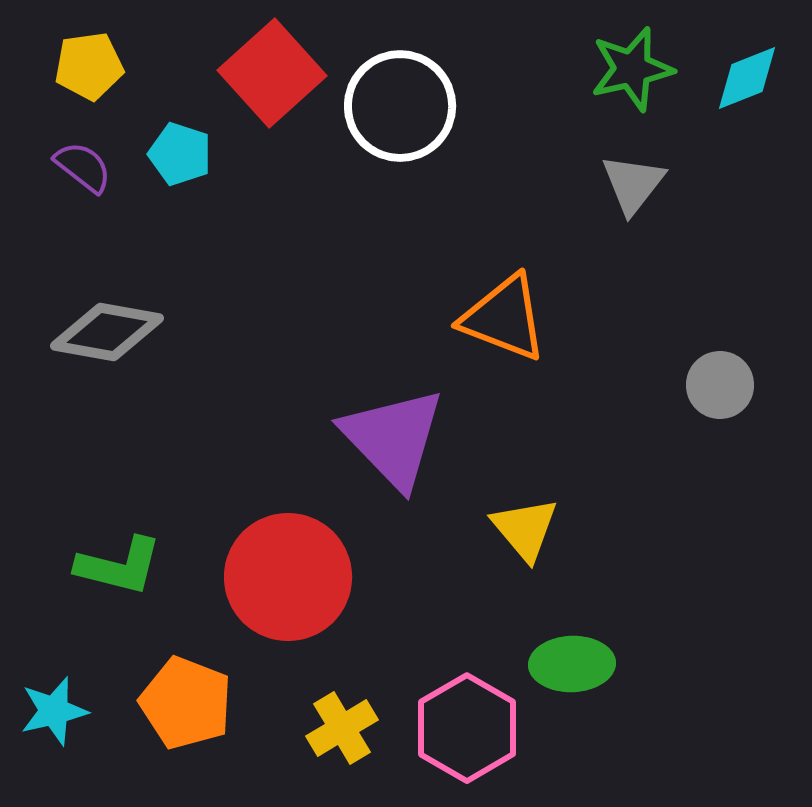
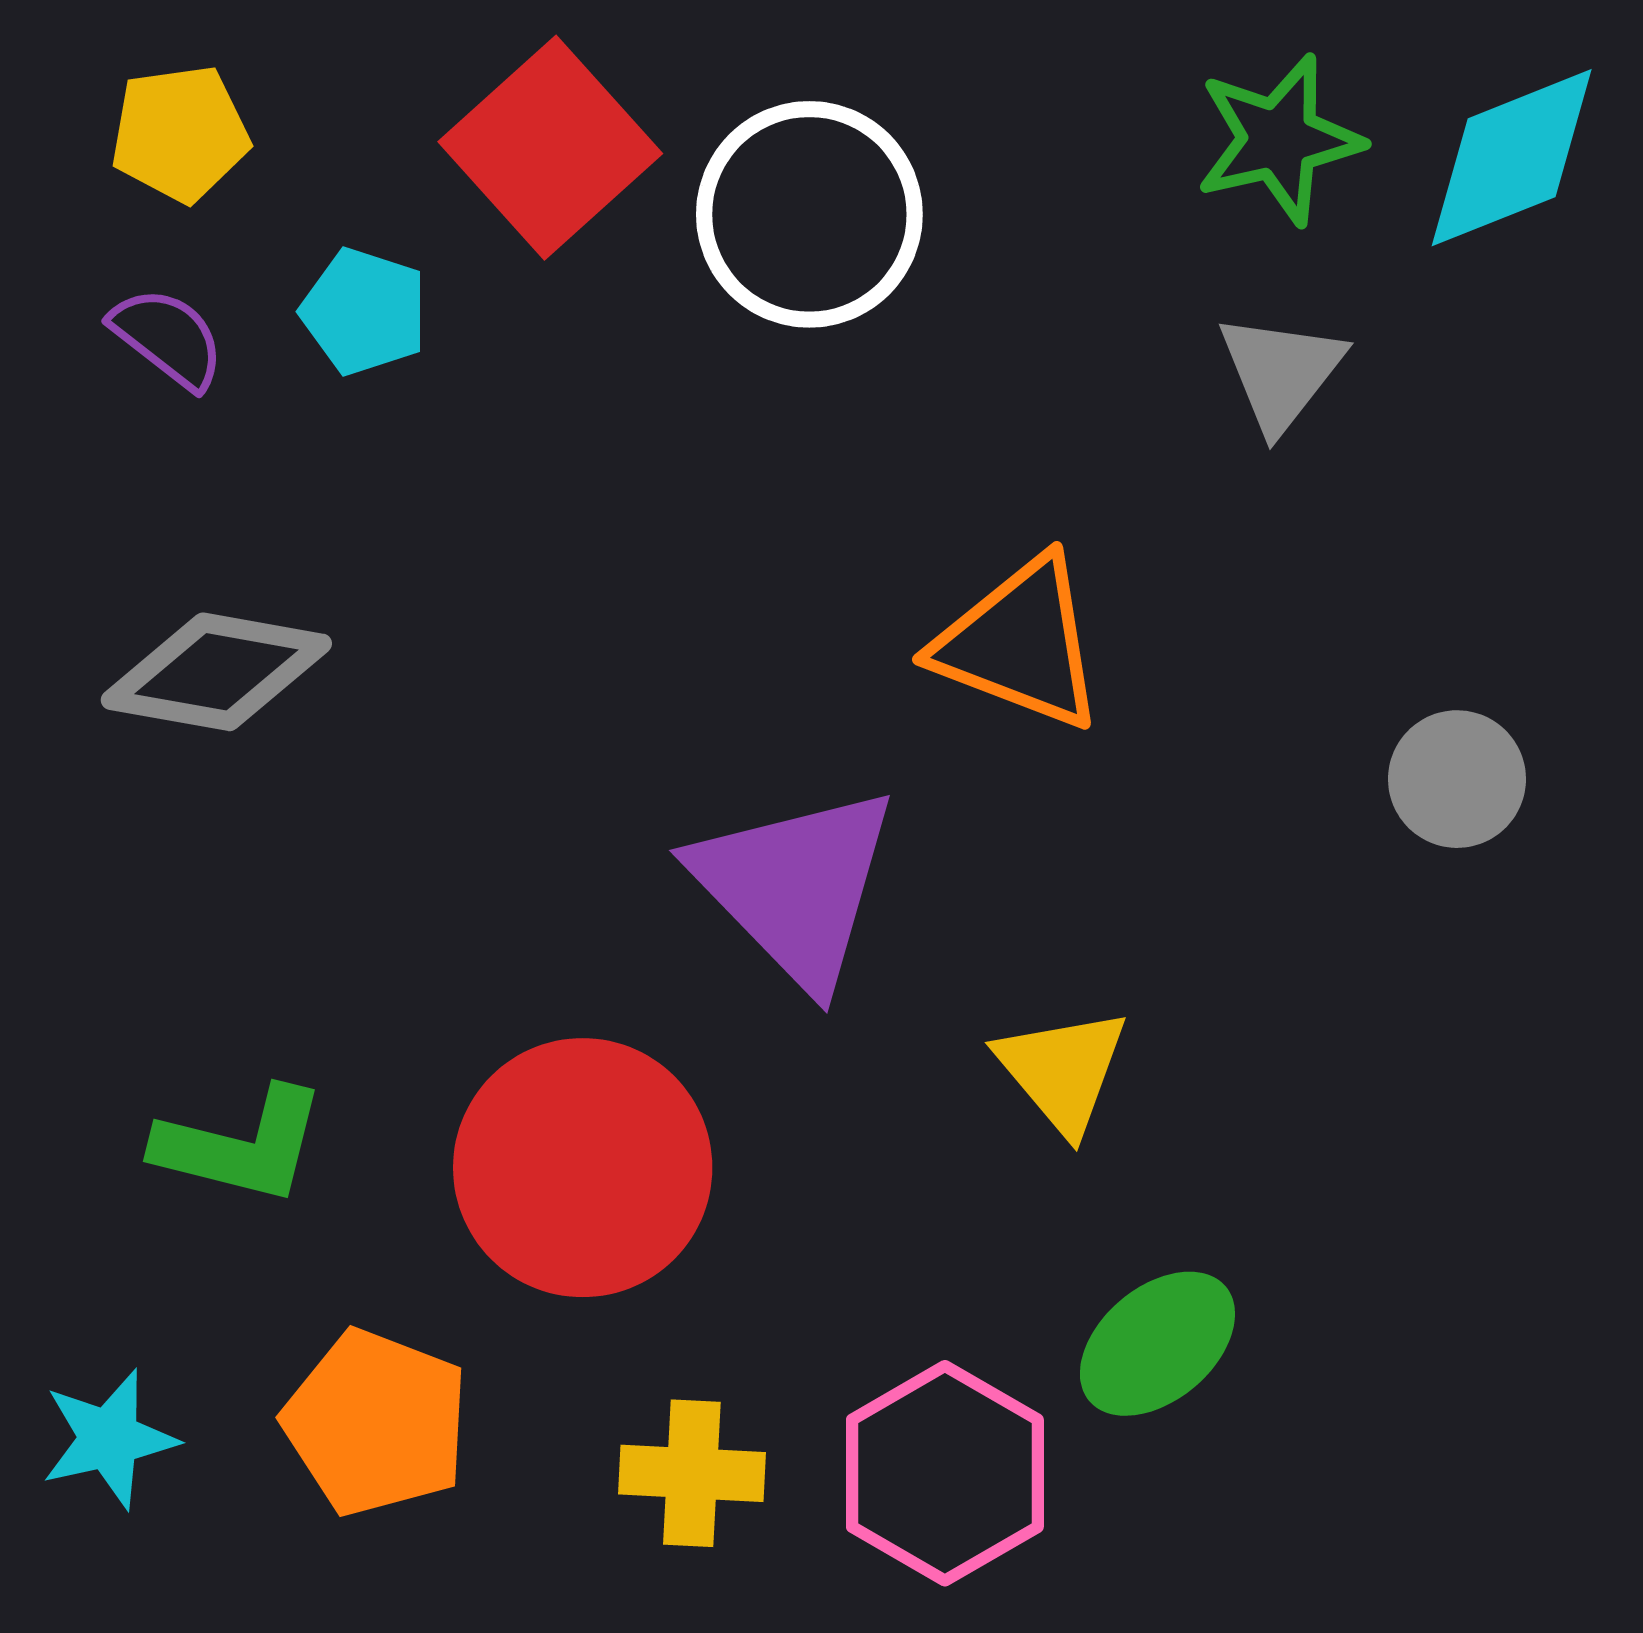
cyan diamond: (747, 78) -> (1512, 158), size x1.4
green ellipse: (572, 664) -> (1157, 1344), turned -38
yellow cross: (342, 728) -> (692, 1473), turned 34

